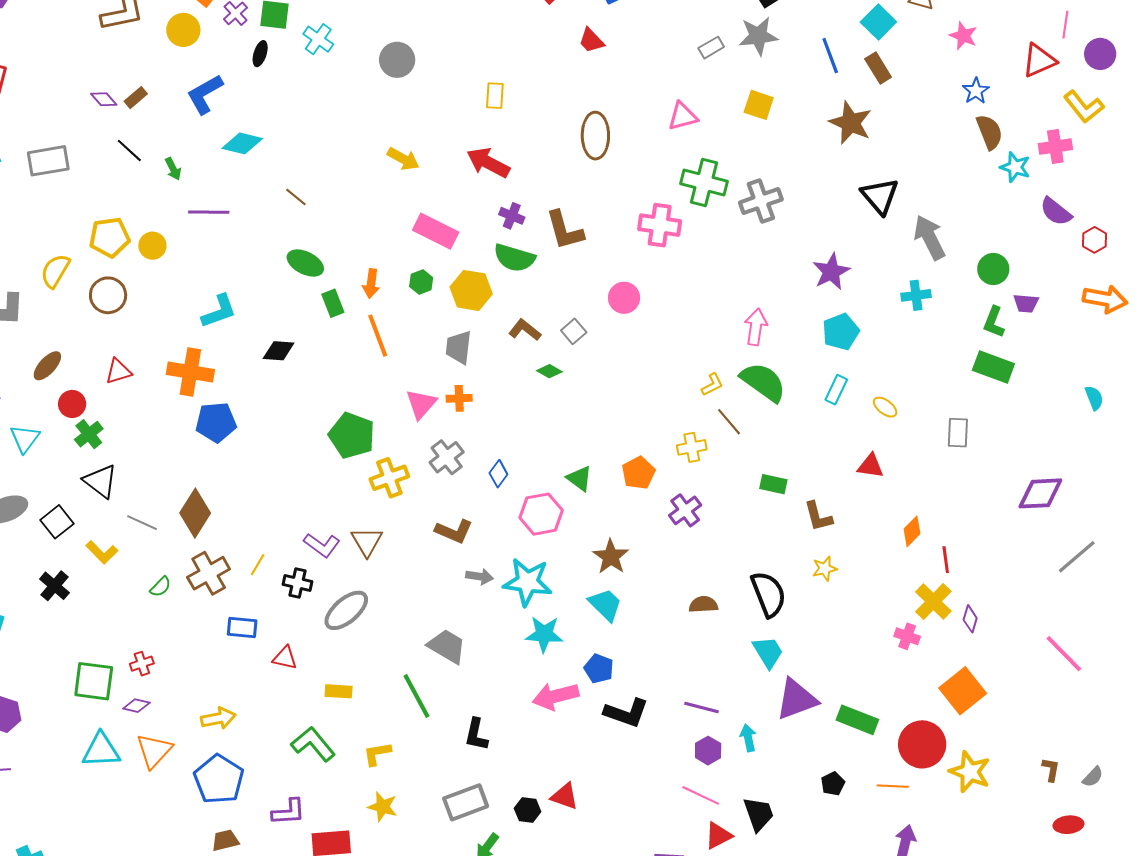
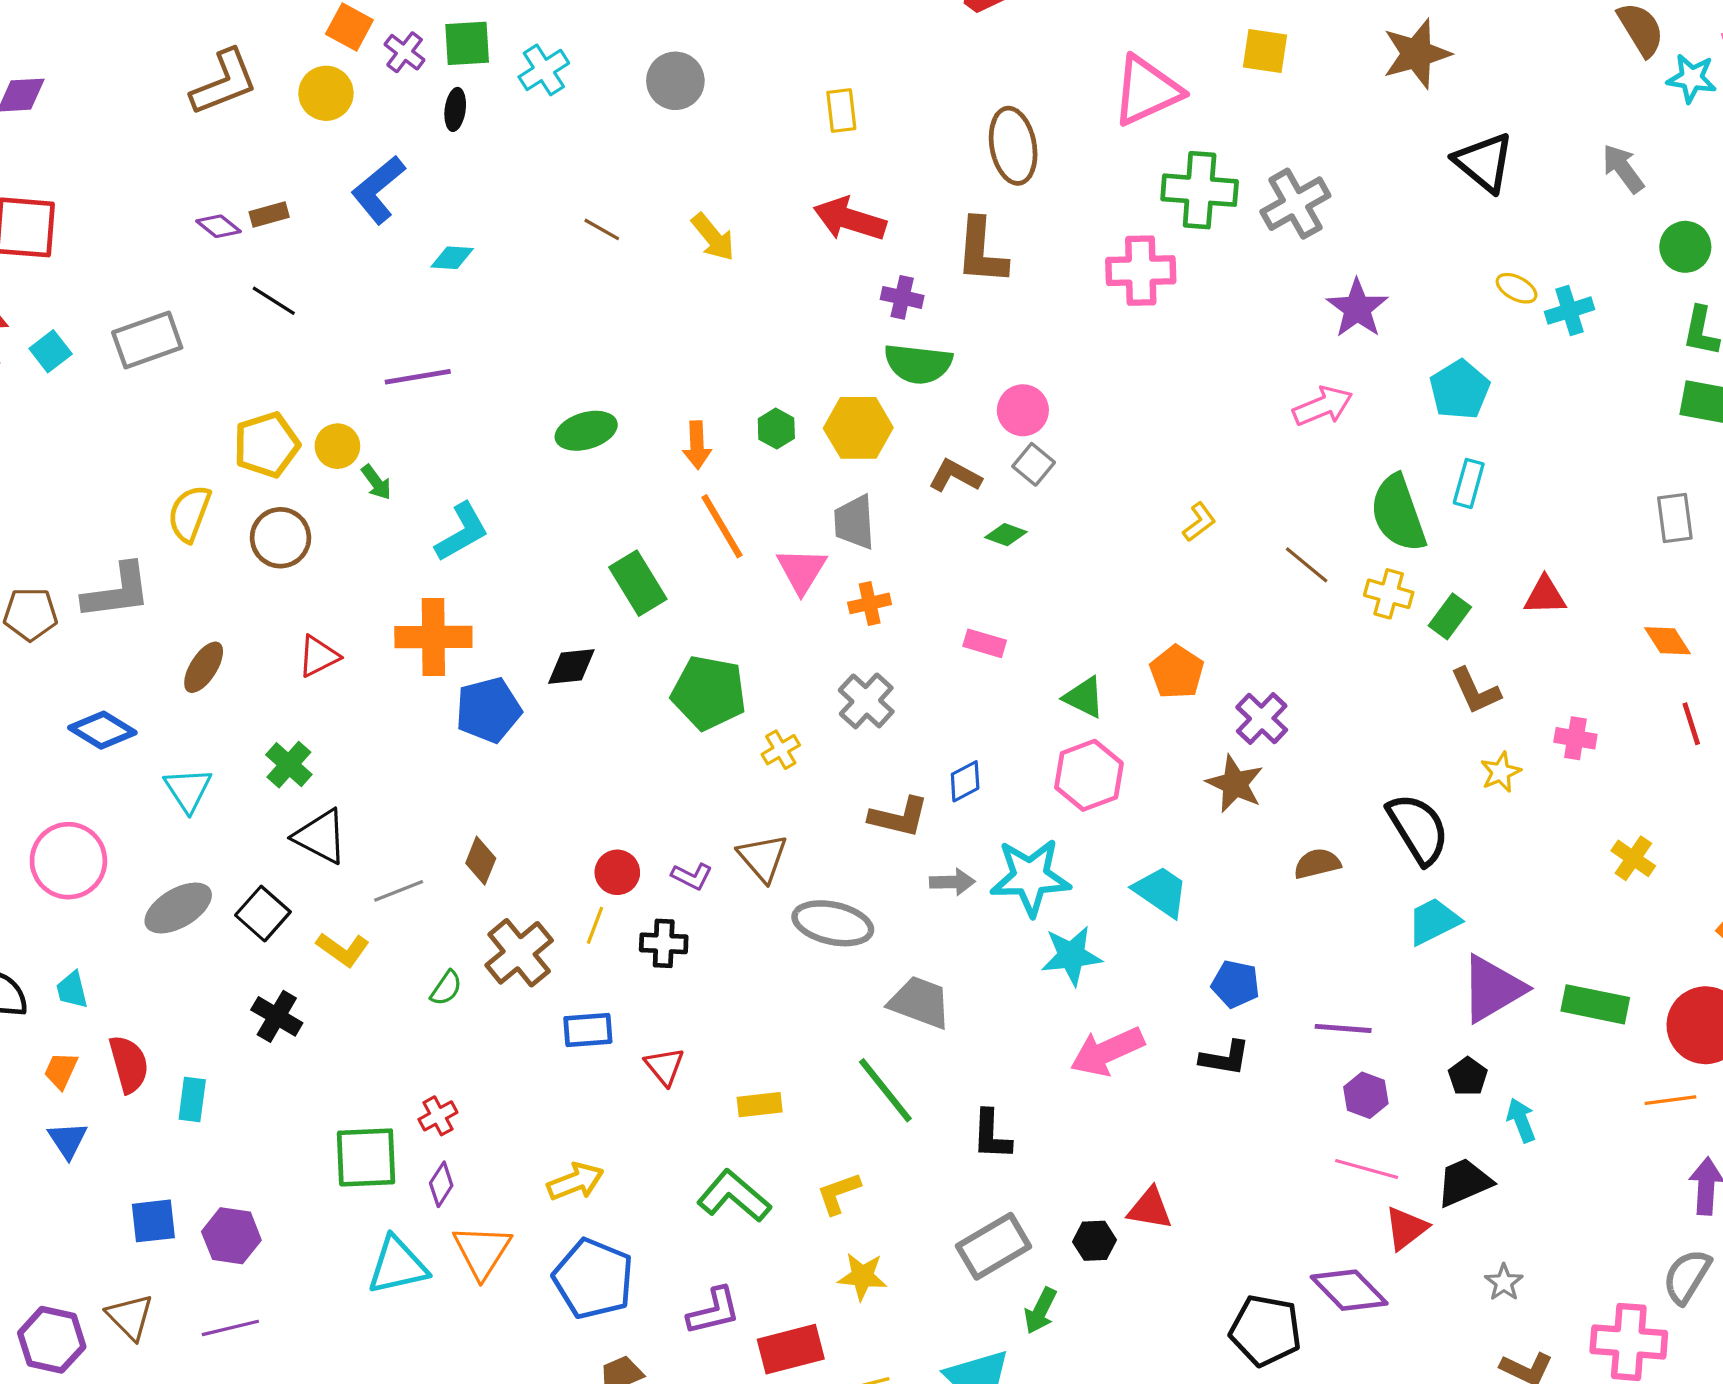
cyan cross: (318, 39) -> (544, 70), turned 32
brown rectangle: (136, 98) -> (269, 214), turned 35
pink triangle: (683, 116) -> (1147, 91), size x1.5
brown star: (851, 123) -> (1417, 54), turned -30
cyan diamond: (242, 143) -> (452, 258), size x0.7
yellow arrow: (403, 159) -> (713, 237), turned 32
green arrow: (173, 169) -> (376, 482), moved
brown line: (296, 197) -> (602, 229), moved
brown L-shape: (565, 230) -> (981, 251), moved, turned 30
pink rectangle: (436, 231) -> (985, 643), moved, size x0.6
gray arrow: (930, 237) -> (1623, 169), moved, size x0.7
green ellipse: (305, 263) -> (586, 431), turned -33
purple star: (831, 272) -> (1357, 308), moved
pink circle: (624, 298) -> (1023, 410), moved
green rectangle: (333, 303) -> (638, 583), moved, size x1.4
pink arrow: (756, 327) -> (1323, 406), turned 69
black diamond: (279, 351) -> (571, 666), moved
green semicircle: (763, 382) -> (1398, 513), moved, turned -135
yellow L-shape: (712, 385) -> (1199, 522), moved
red circle: (72, 404) -> (617, 872), moved
pink triangle: (421, 404) -> (802, 570), moved
yellow ellipse: (885, 407) -> (1517, 288), moved
yellow cross: (692, 447) -> (1389, 594), moved, turned 36
blue diamond: (498, 474) -> (965, 781), moved, turned 36
yellow cross: (389, 478) -> (781, 750), size x0.6
green rectangle: (773, 484) -> (1450, 616), moved, turned -56
brown diamond: (195, 513) -> (481, 861), size x0.6
pink hexagon: (541, 514) -> (1089, 775), moved
gray line: (142, 523) -> (399, 891), turned -36
orange diamond: (912, 531) -> (1667, 641), moved, turned -68
purple L-shape: (322, 545) -> (692, 876), size x0.7
brown star: (611, 557) -> (1235, 784), moved
yellow cross: (933, 602) -> (1633, 858), moved, size x0.7
gray ellipse: (346, 610) -> (833, 923), moved, turned 63
pink cross: (907, 636) -> (1575, 738), moved
cyan trapezoid: (768, 652) -> (1434, 921), turned -75
red triangle: (285, 658) -> (665, 1066), turned 48
blue pentagon: (599, 669) -> (1236, 984), moved
purple diamond: (136, 706) -> (441, 1184), turned -60
black L-shape: (626, 713) -> (1225, 1058), size x0.7
cyan arrow: (748, 738) -> (1521, 1120), moved
black pentagon: (833, 784) -> (1468, 1077), moved
black trapezoid: (759, 814) -> (1464, 1182), turned -84

